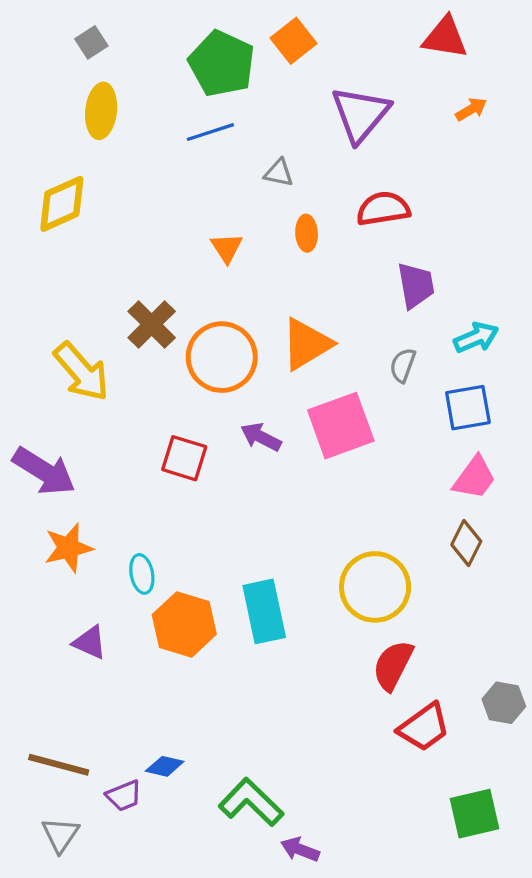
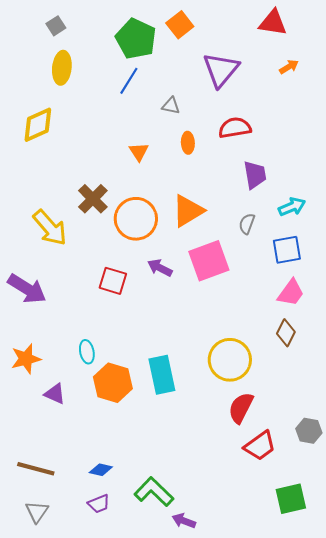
blue line: (210, 132) -> (129, 81), turned -40
orange star: (68, 548) -> (26, 359), moved
purple trapezoid: (124, 796) -> (99, 504), moved

